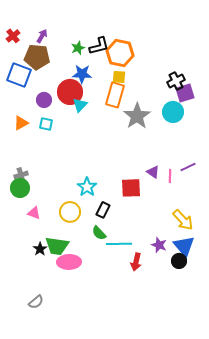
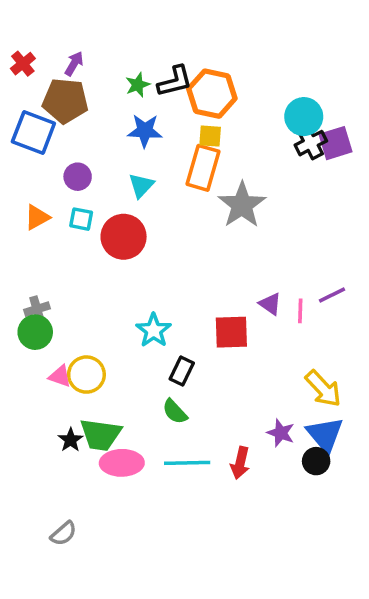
red circle: (70, 92) -> (124, 237), moved
purple square: (185, 93) -> (336, 143), moved
cyan circle: (173, 112) -> (304, 117), moved
yellow circle: (70, 212) -> (86, 375), moved
cyan line: (119, 244) -> (187, 463), moved

